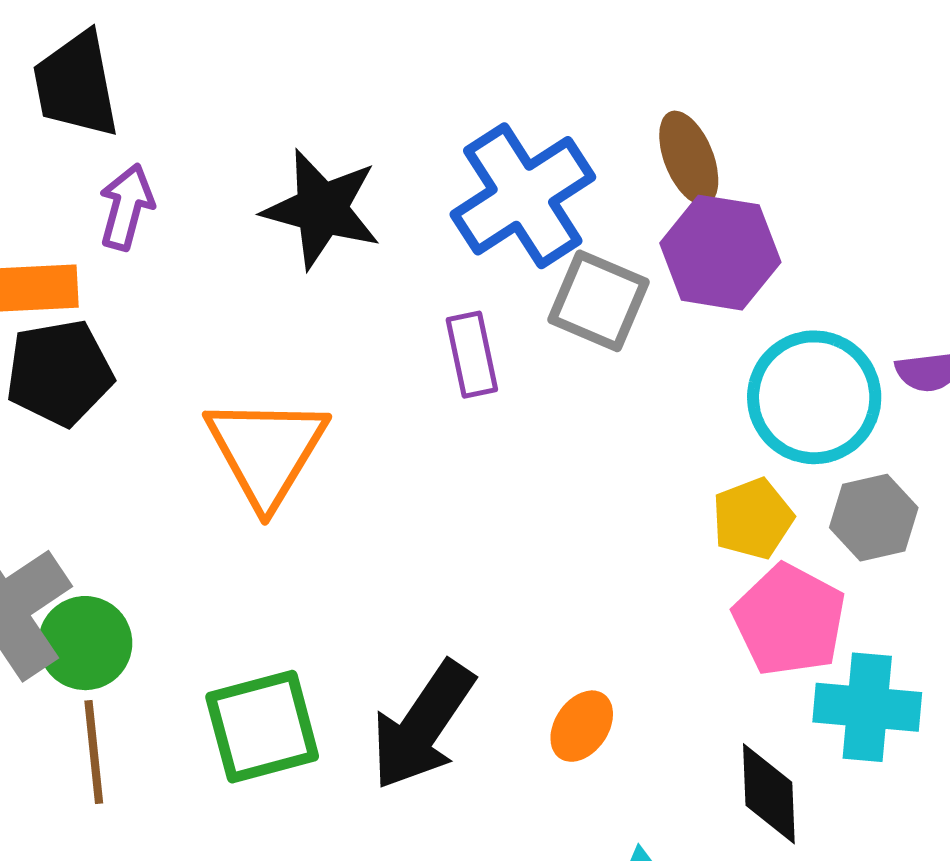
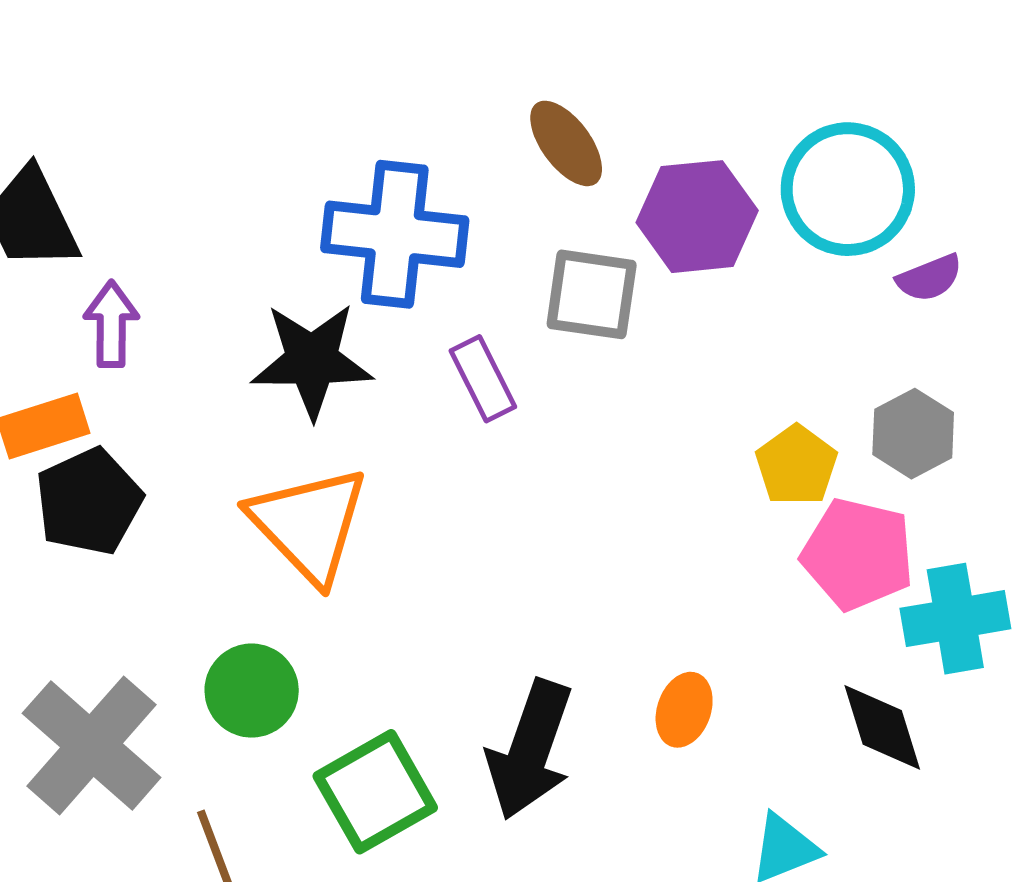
brown ellipse: (689, 158) -> (566, 143), moved
blue cross: (523, 196) -> (395, 234), moved, turned -36
black star: (322, 209) -> (312, 360), moved
cyan circle: (814, 397) -> (848, 189), moved
green circle: (85, 643) -> (252, 691), moved

